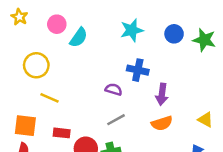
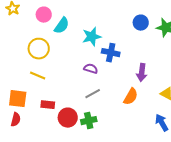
cyan star: (132, 30) -> (92, 37), moved
yellow circle: (36, 65) -> (39, 49), moved
purple arrow: (162, 94) -> (142, 73), moved
orange semicircle: (162, 123) -> (131, 97), turned -42

